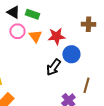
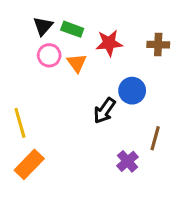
black triangle: (13, 12) -> (43, 26), turned 40
red star: (56, 36) -> (109, 43), moved

